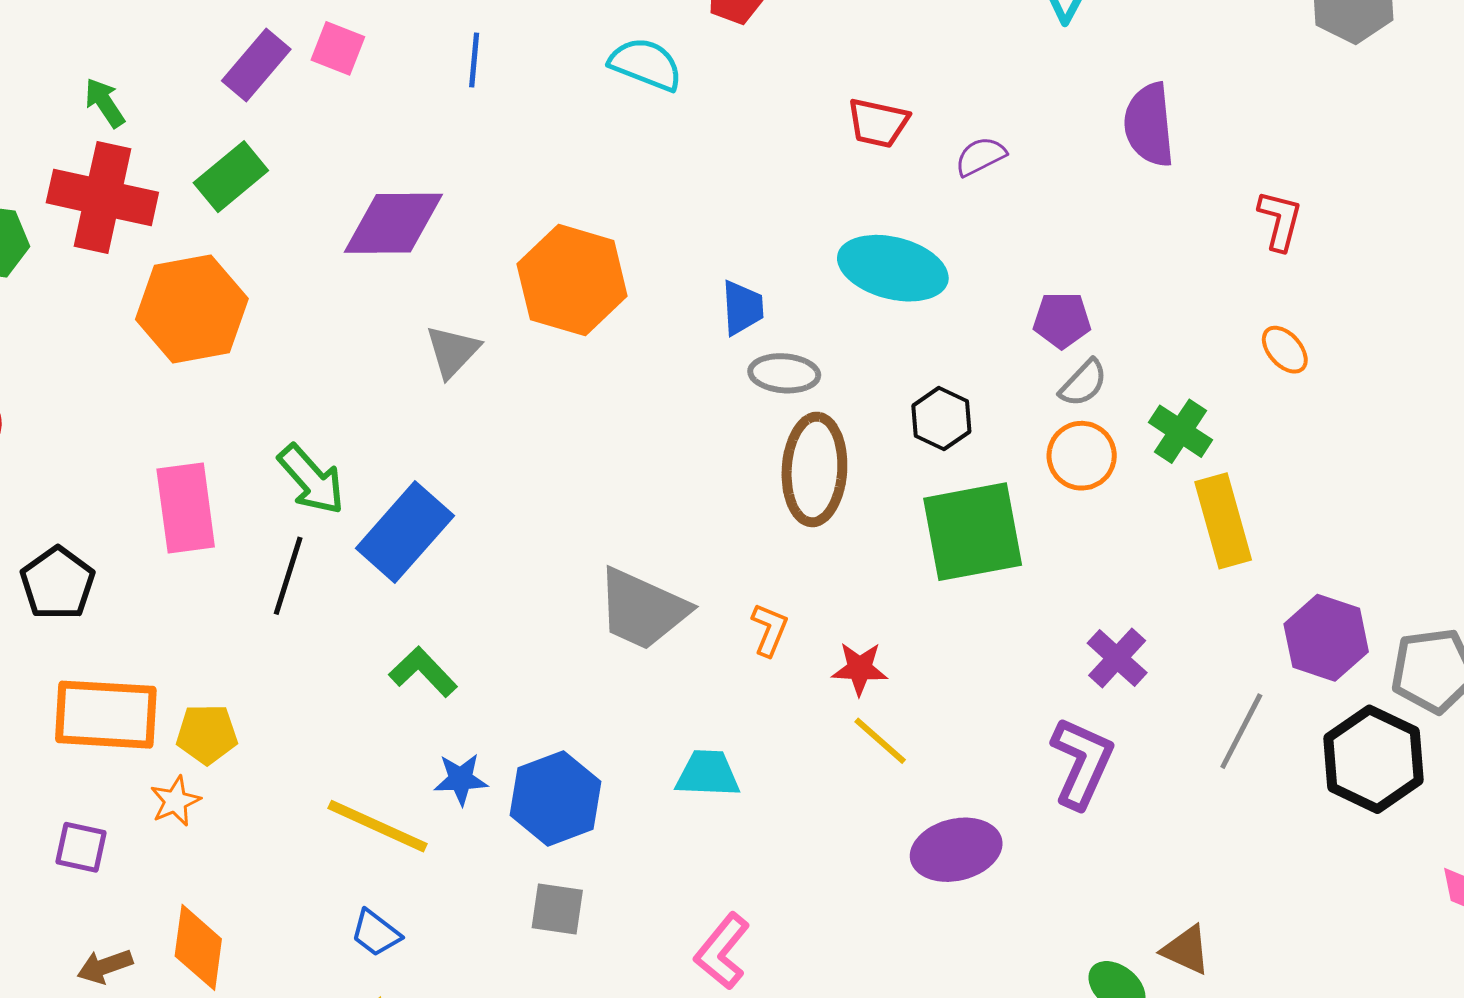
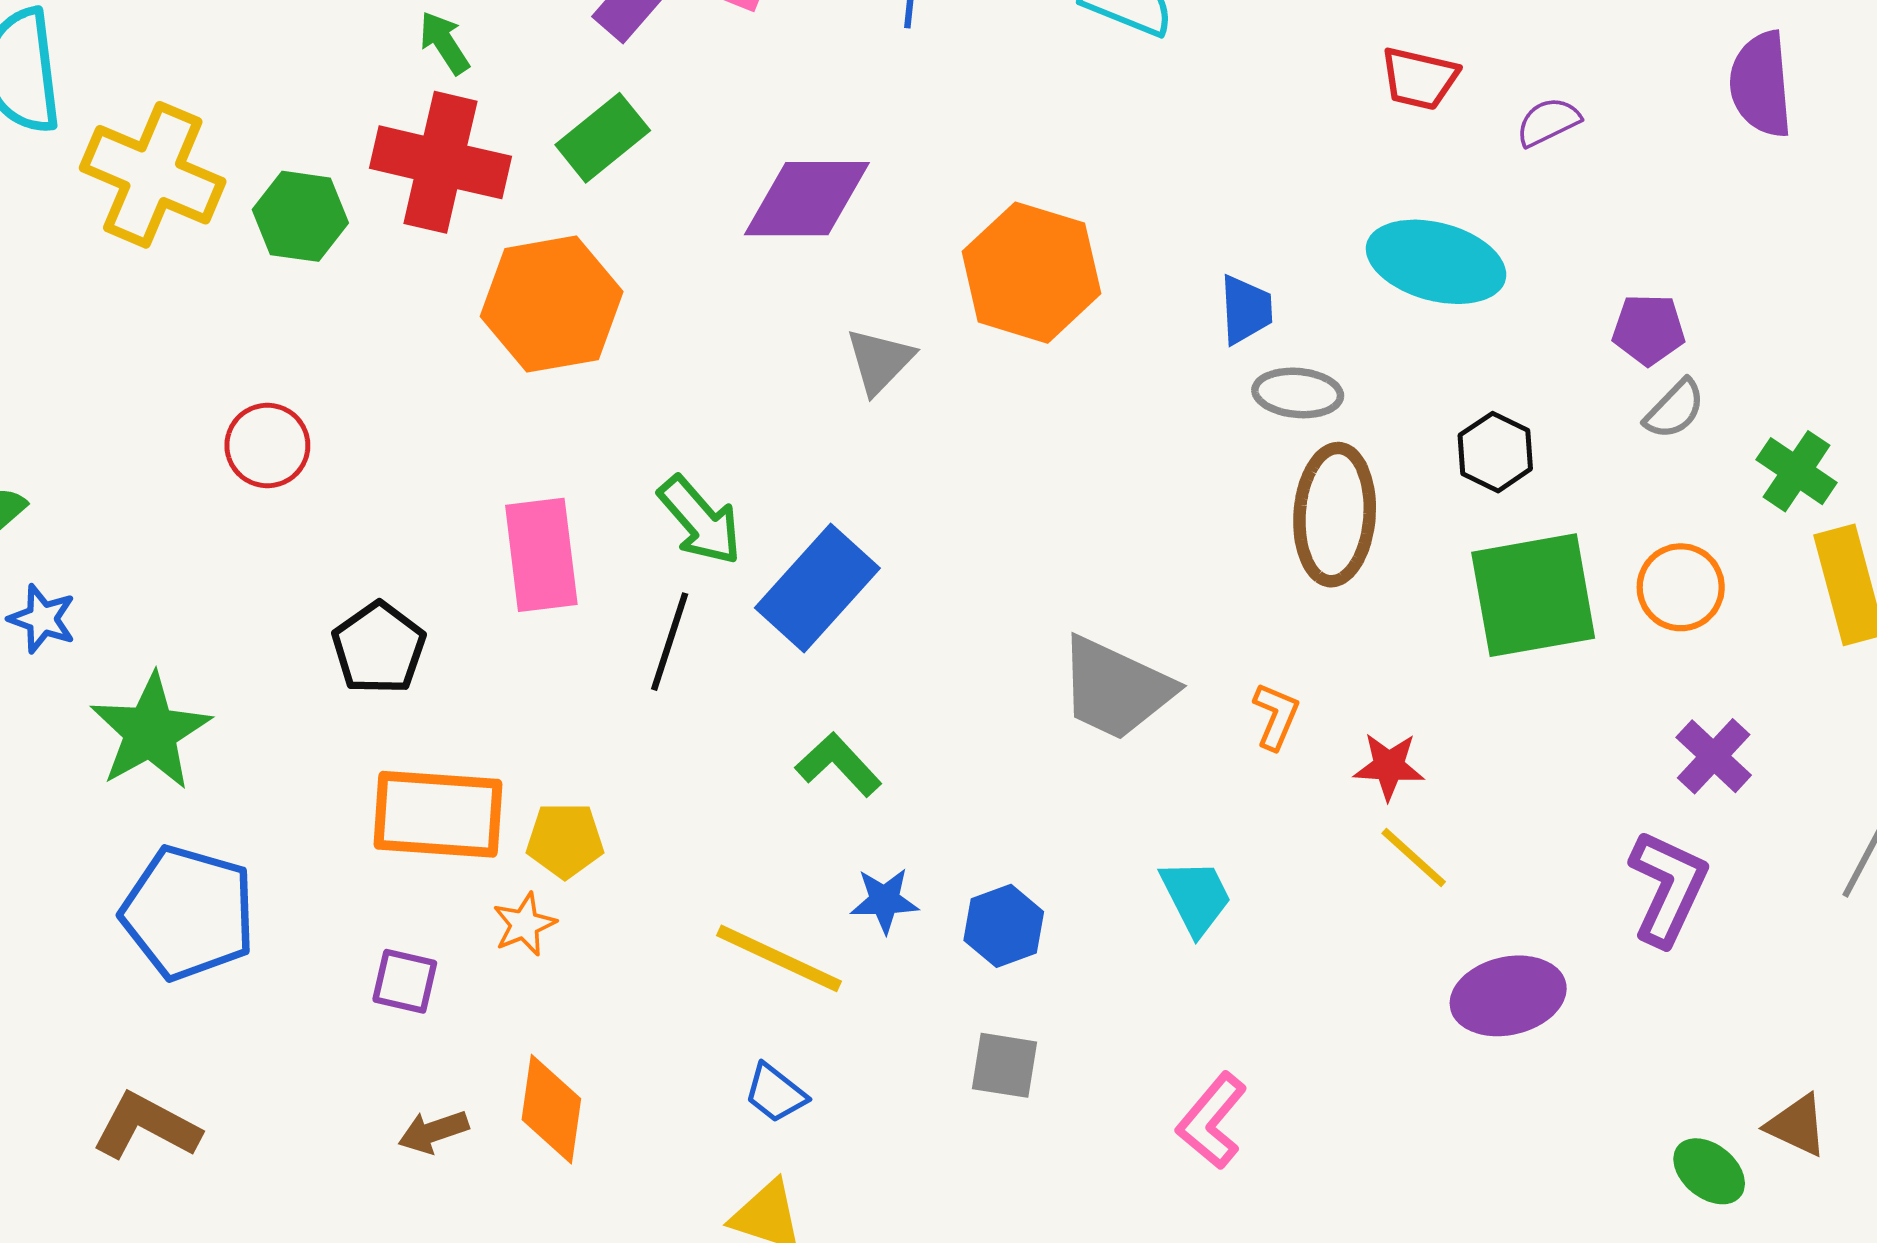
orange circle: (1082, 456) -> (1681, 587), moved
cyan trapezoid: (708, 774) -> (1196, 897), turned 60
blue hexagon: (556, 798) -> (1004, 926), size x0.7

